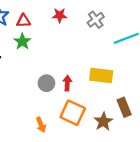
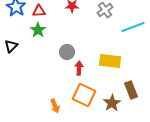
gray circle: (46, 83) -> (67, 52), moved

